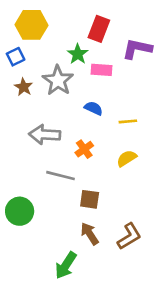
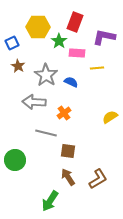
yellow hexagon: (31, 25) -> (38, 27), moved
gray star: (58, 80) -> (46, 75), moved
yellow line: (128, 121) -> (97, 68), moved
yellow semicircle: (127, 158) -> (110, 117), moved

